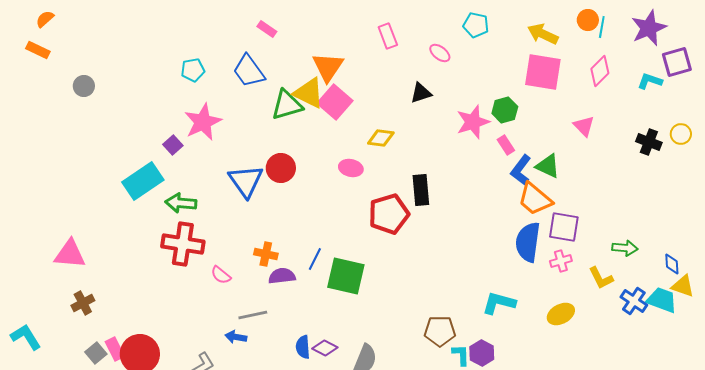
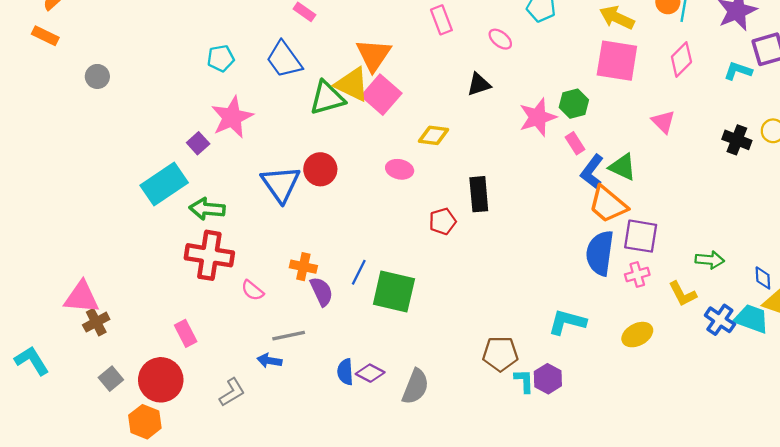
red pentagon: (389, 214) -> (443, 221), size x0.6
pink triangle: (70, 254) -> (82, 297), moved
purple semicircle: (282, 276) -> (321, 292), turned 72
pink rectangle: (115, 349) -> (186, 333), moved

